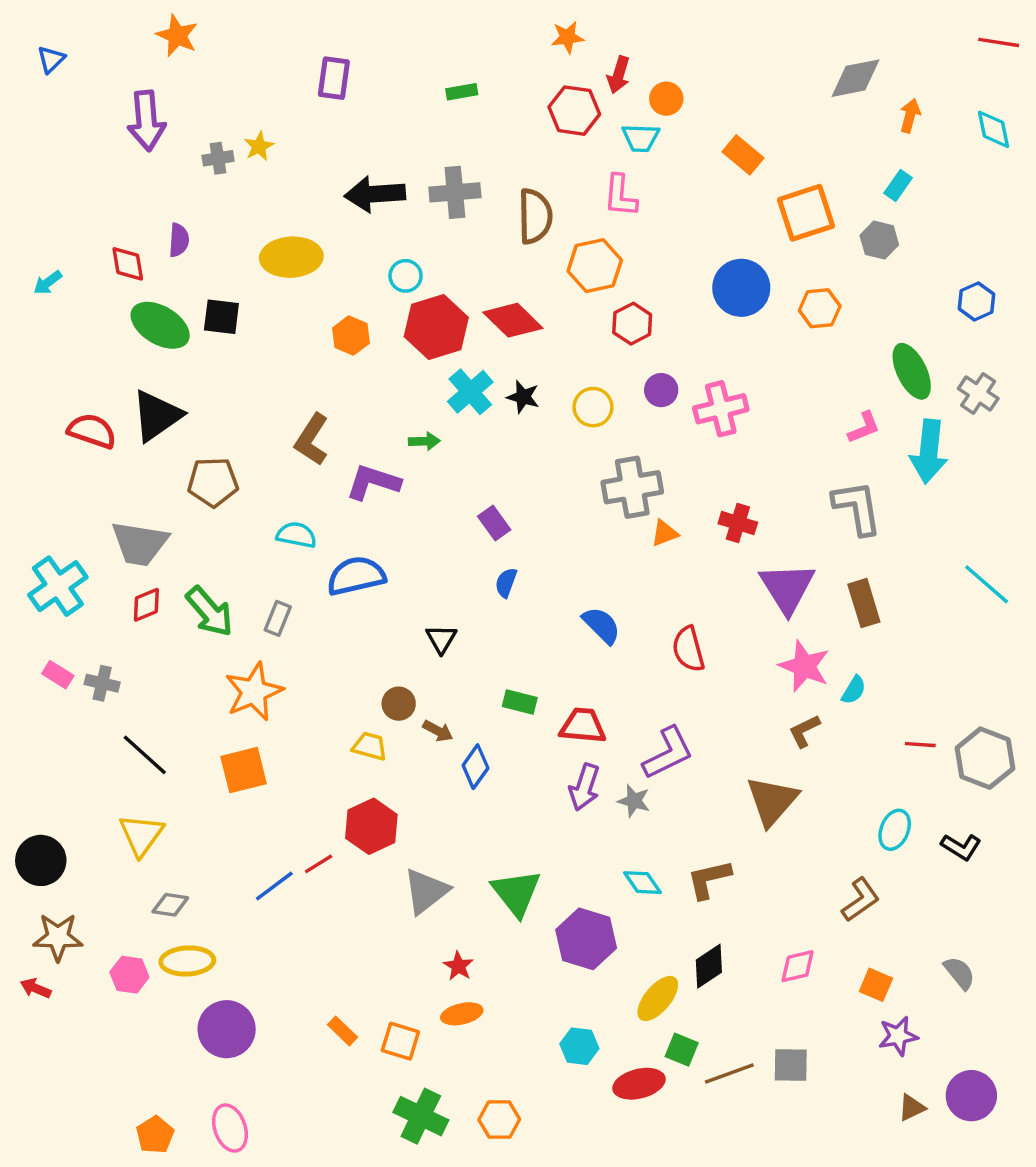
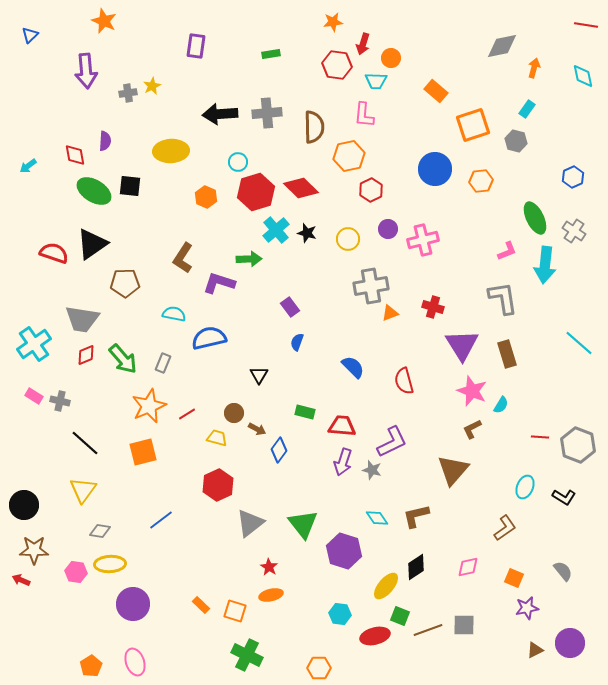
green arrow: (424, 441) -> (249, 259), size x1.4
red line: (319, 864) -> (187, 414), moved
orange hexagon: (499, 1120) -> (319, 668), moved

